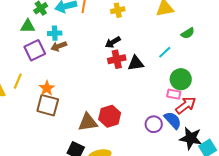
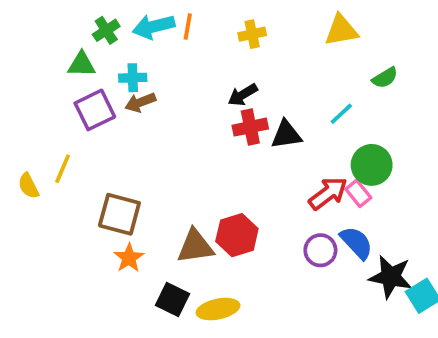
orange star: (47, 88) -> (129, 258), moved
pink rectangle: (174, 94) -> (358, 193), turned 40
red arrow: (186, 105) -> (328, 193), moved

